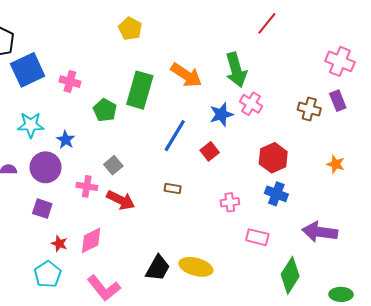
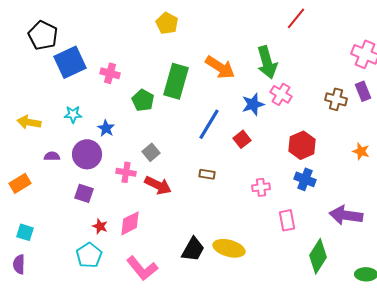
cyan star: (31, 125) -> (73, 114), size x0.7
pink rectangle: (257, 237) -> (287, 220), turned 65

